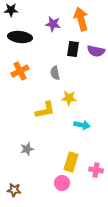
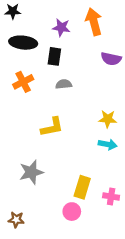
black rectangle: (73, 49) -> (54, 56), moved
gray semicircle: (55, 73) -> (64, 84), turned 96
yellow star: (69, 98) -> (108, 119), moved
cyan arrow: (82, 125) -> (108, 144), moved
gray star: (27, 149) -> (31, 172), size x1.5

